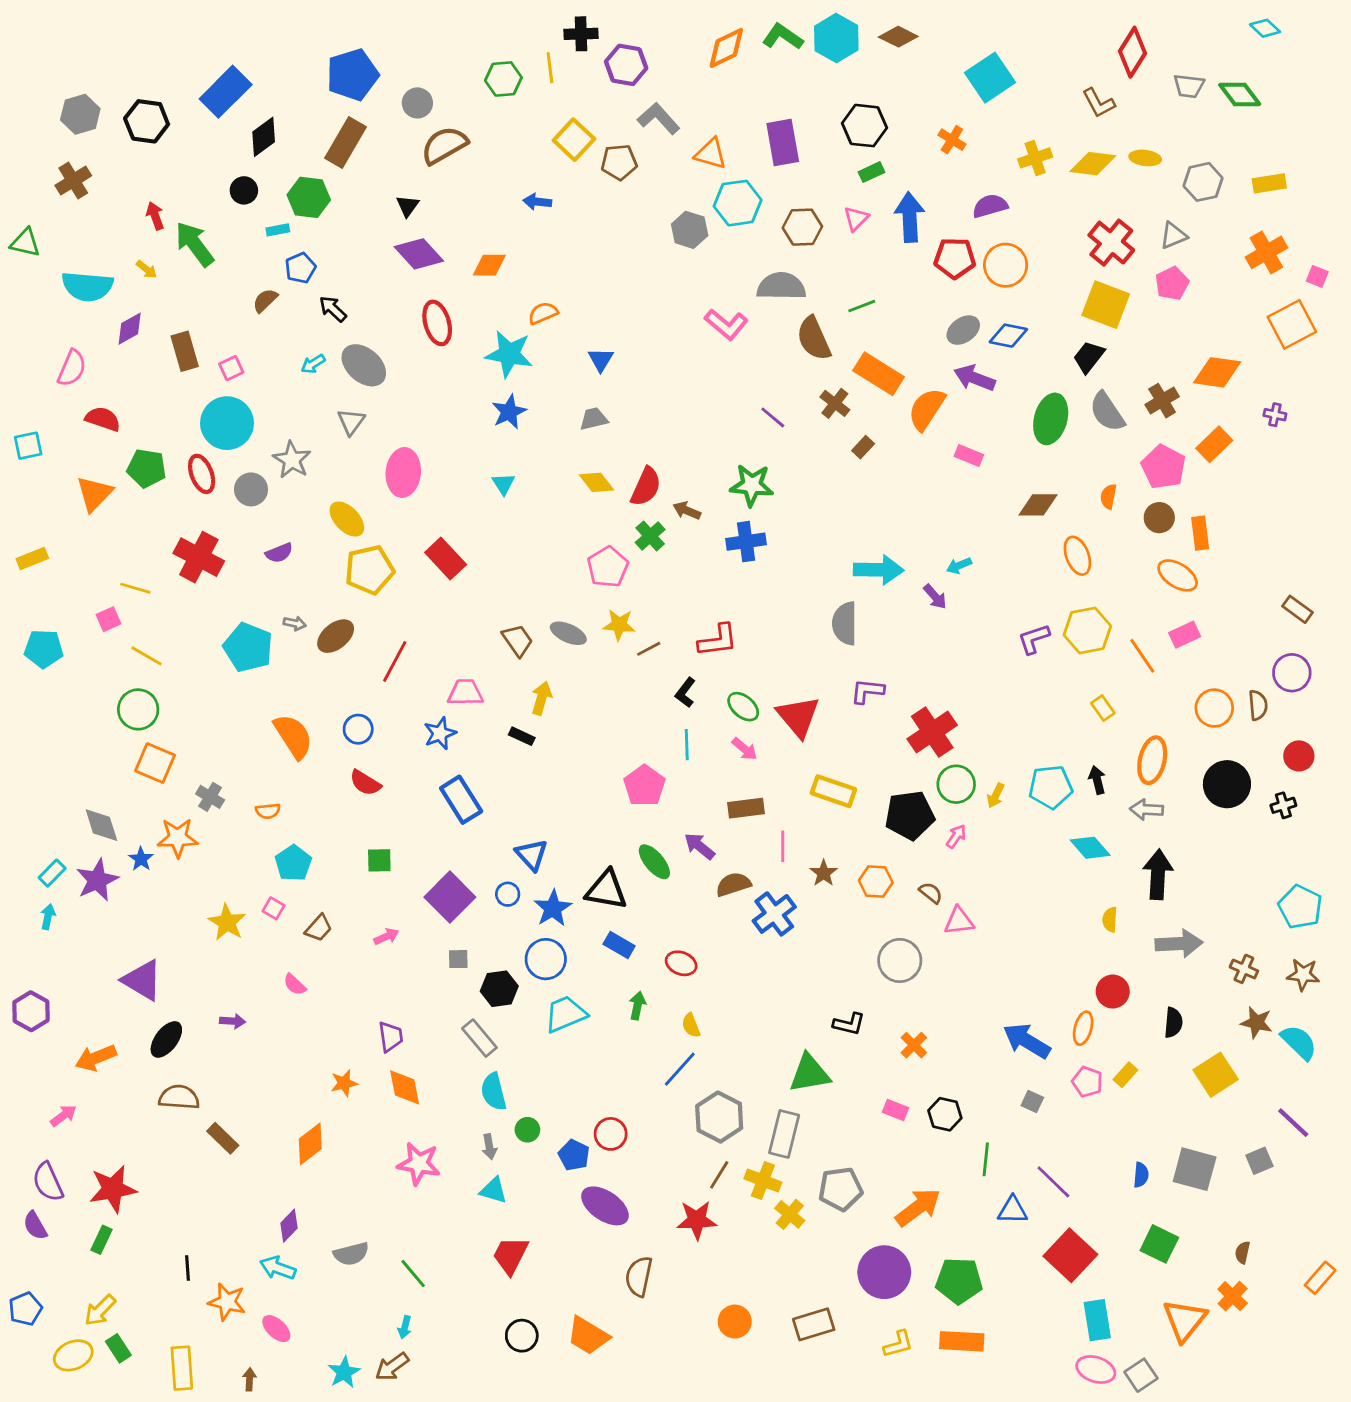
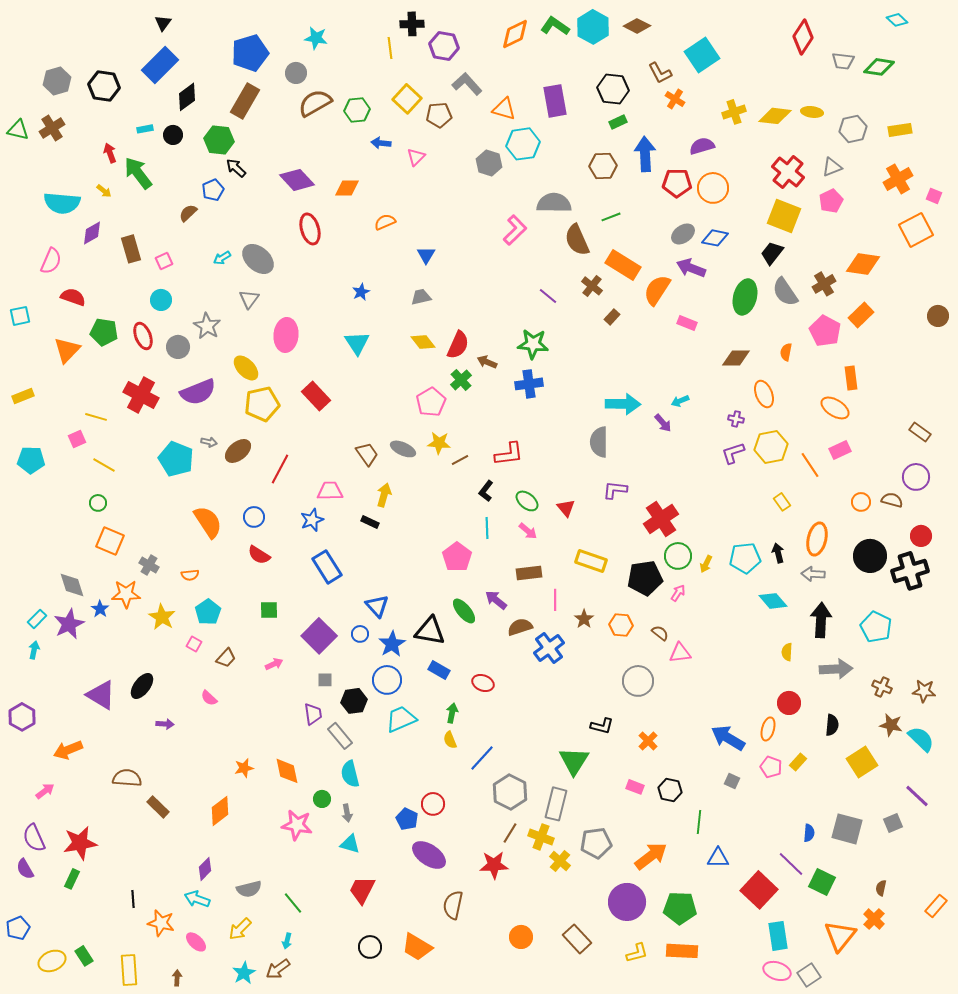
green hexagon: (503, 79) -> (357, 110), moved
green diamond: (1240, 94) -> (879, 67), turned -44
brown L-shape: (1099, 103) -> (660, 73), moved
black triangle: (408, 206) -> (163, 23), moved
pink triangle: (856, 219) -> (416, 157), moved
brown hexagon: (802, 227) -> (603, 166), moved
cyan rectangle: (278, 230) -> (145, 129), moved
green triangle: (25, 243) -> (18, 130), moved
black arrow: (333, 309) -> (236, 168), moved
pink L-shape: (726, 324) -> (515, 230), turned -84
cyan star: (509, 354) -> (316, 38), moved, size x0.7
blue star: (509, 412) -> (361, 292), size x0.7
purple cross: (1275, 415) -> (736, 419), moved
cyan circle: (227, 423) -> (161, 300), size x0.6
cyan triangle: (503, 484) -> (357, 343), size x1.5
brown circle: (1159, 518) -> (938, 316), moved
purple semicircle: (279, 553) -> (198, 392), size x1.8
brown semicircle: (1258, 705) -> (892, 500), turned -70
orange circle: (1214, 708) -> (861, 502), size x0.7
green circle: (138, 709) -> (98, 503), size x0.6
red triangle: (798, 716) -> (566, 508), size x0.6
black cross: (1283, 805) -> (910, 571), size x2.0
cyan pentagon: (1300, 907) -> (876, 627), moved
yellow star: (227, 922) -> (162, 617), moved
yellow semicircle: (691, 1025) -> (450, 740), moved
purple trapezoid: (391, 1037) -> (313, 714), moved
black ellipse: (166, 1039) -> (142, 686), moved
green triangle: (809, 1073) -> (574, 761), turned -48
green circle: (527, 1130) -> (322, 799), moved
purple line: (1053, 1182) -> (791, 864), moved
yellow arrow: (100, 1310) -> (240, 929), moved
brown rectangle: (814, 1324) -> (577, 939), turned 64

